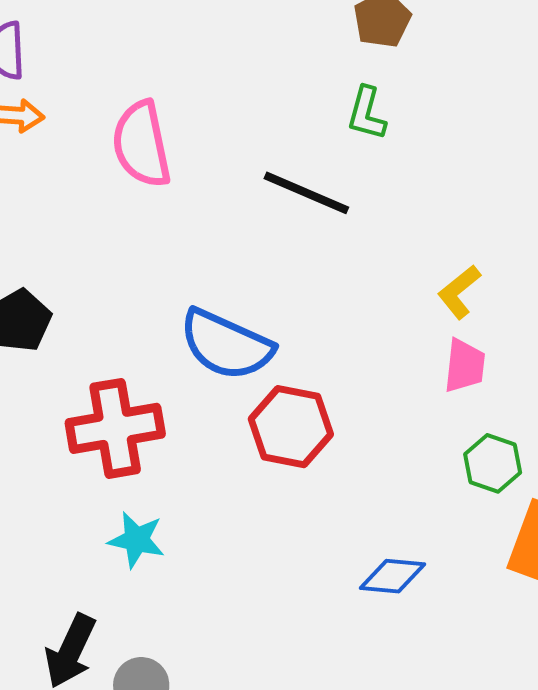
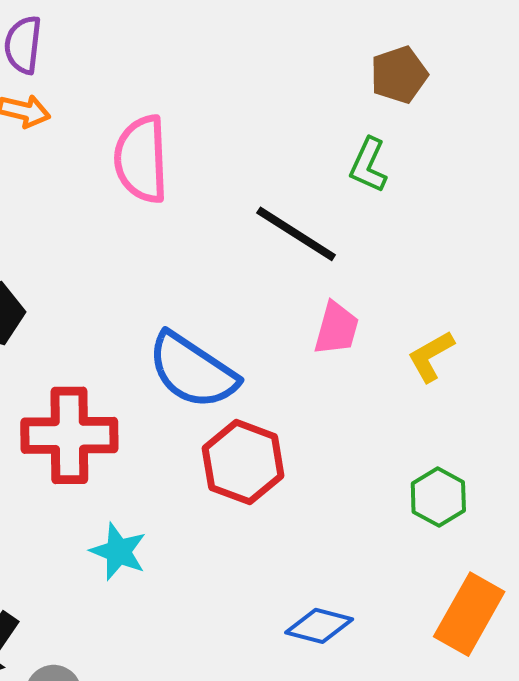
pink trapezoid: (465, 366) -> (336, 328), moved
green hexagon: (493, 463) -> (438, 497), moved
cyan star: (137, 540) -> (118, 552), moved

